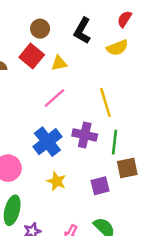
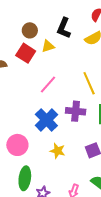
yellow triangle: (59, 63) -> (48, 46), moved

